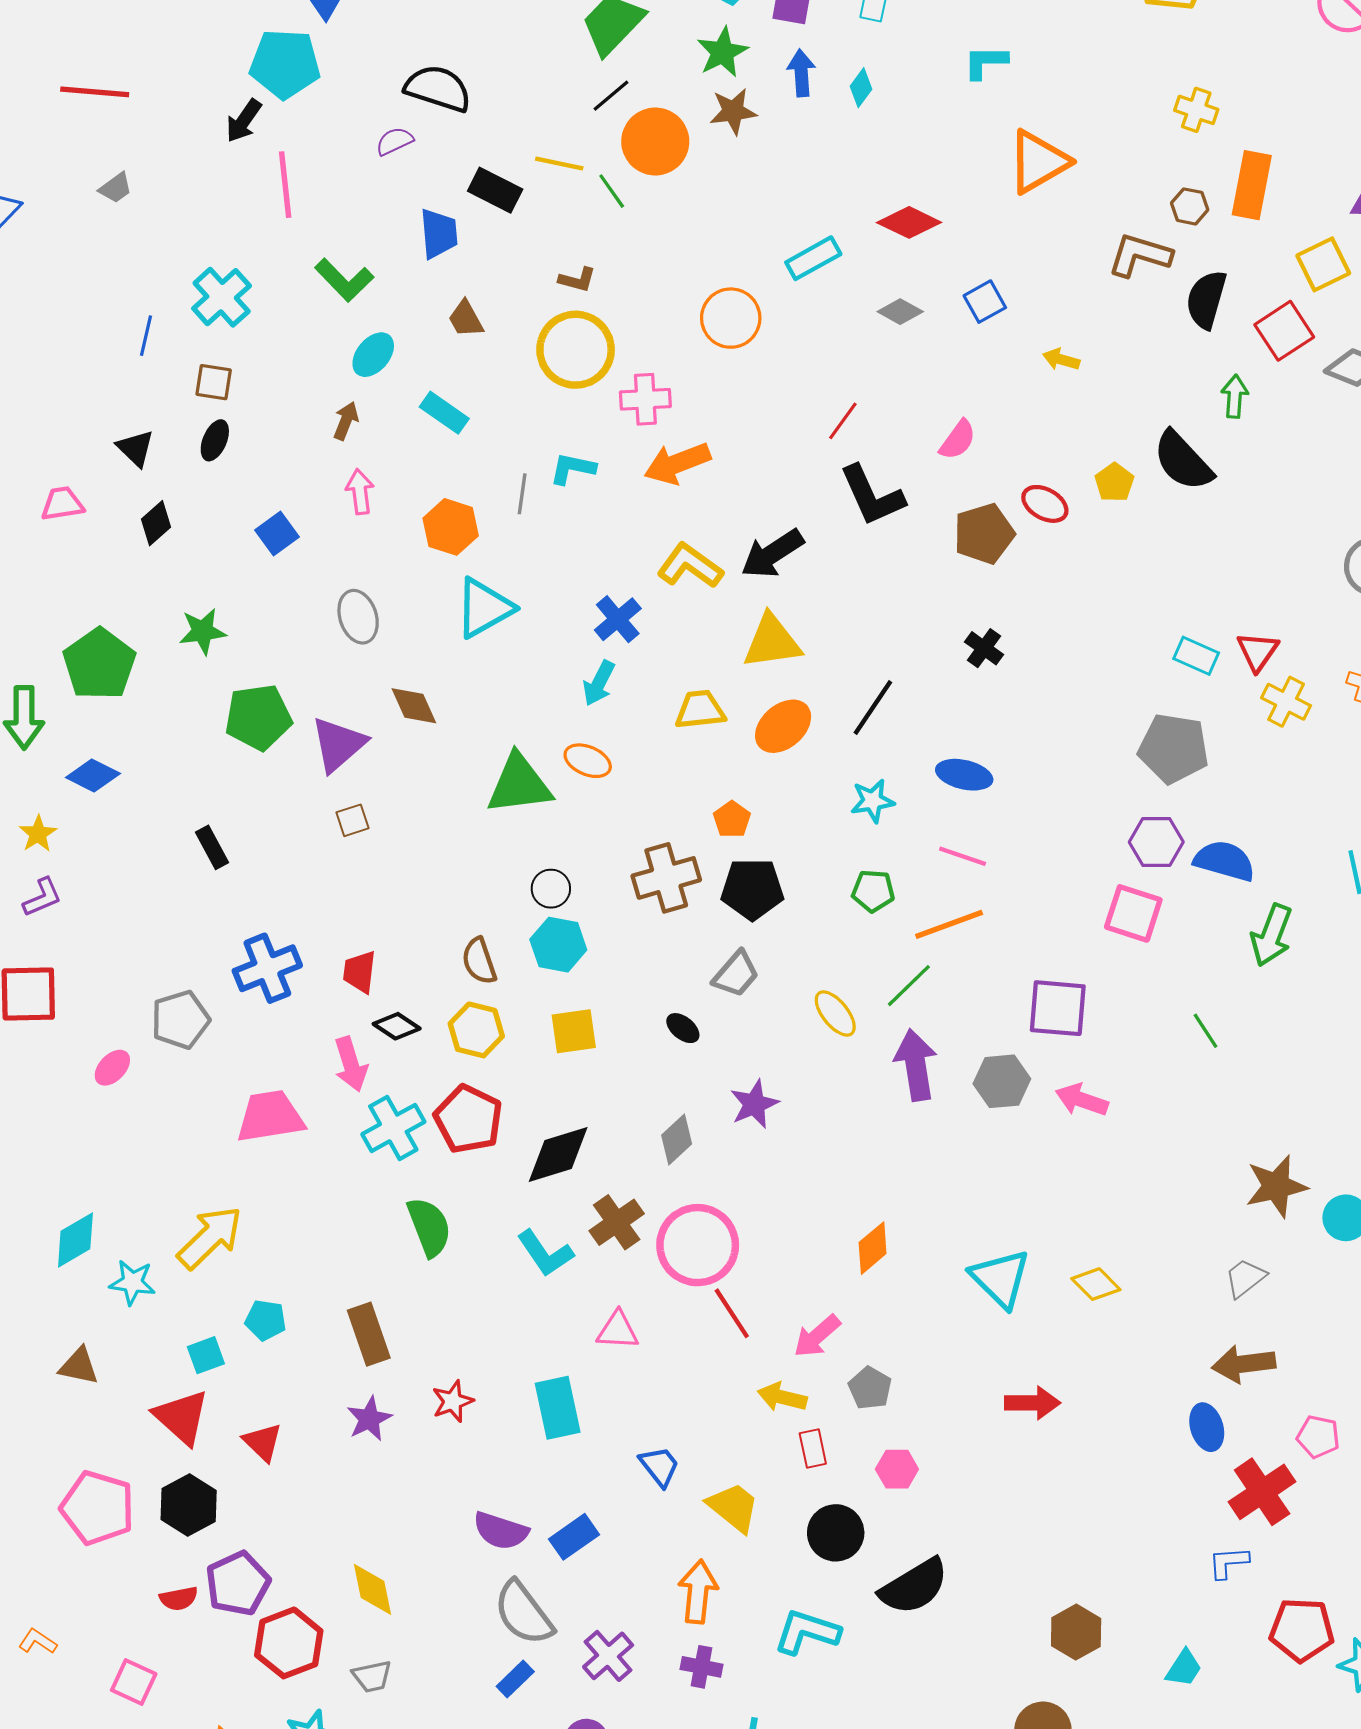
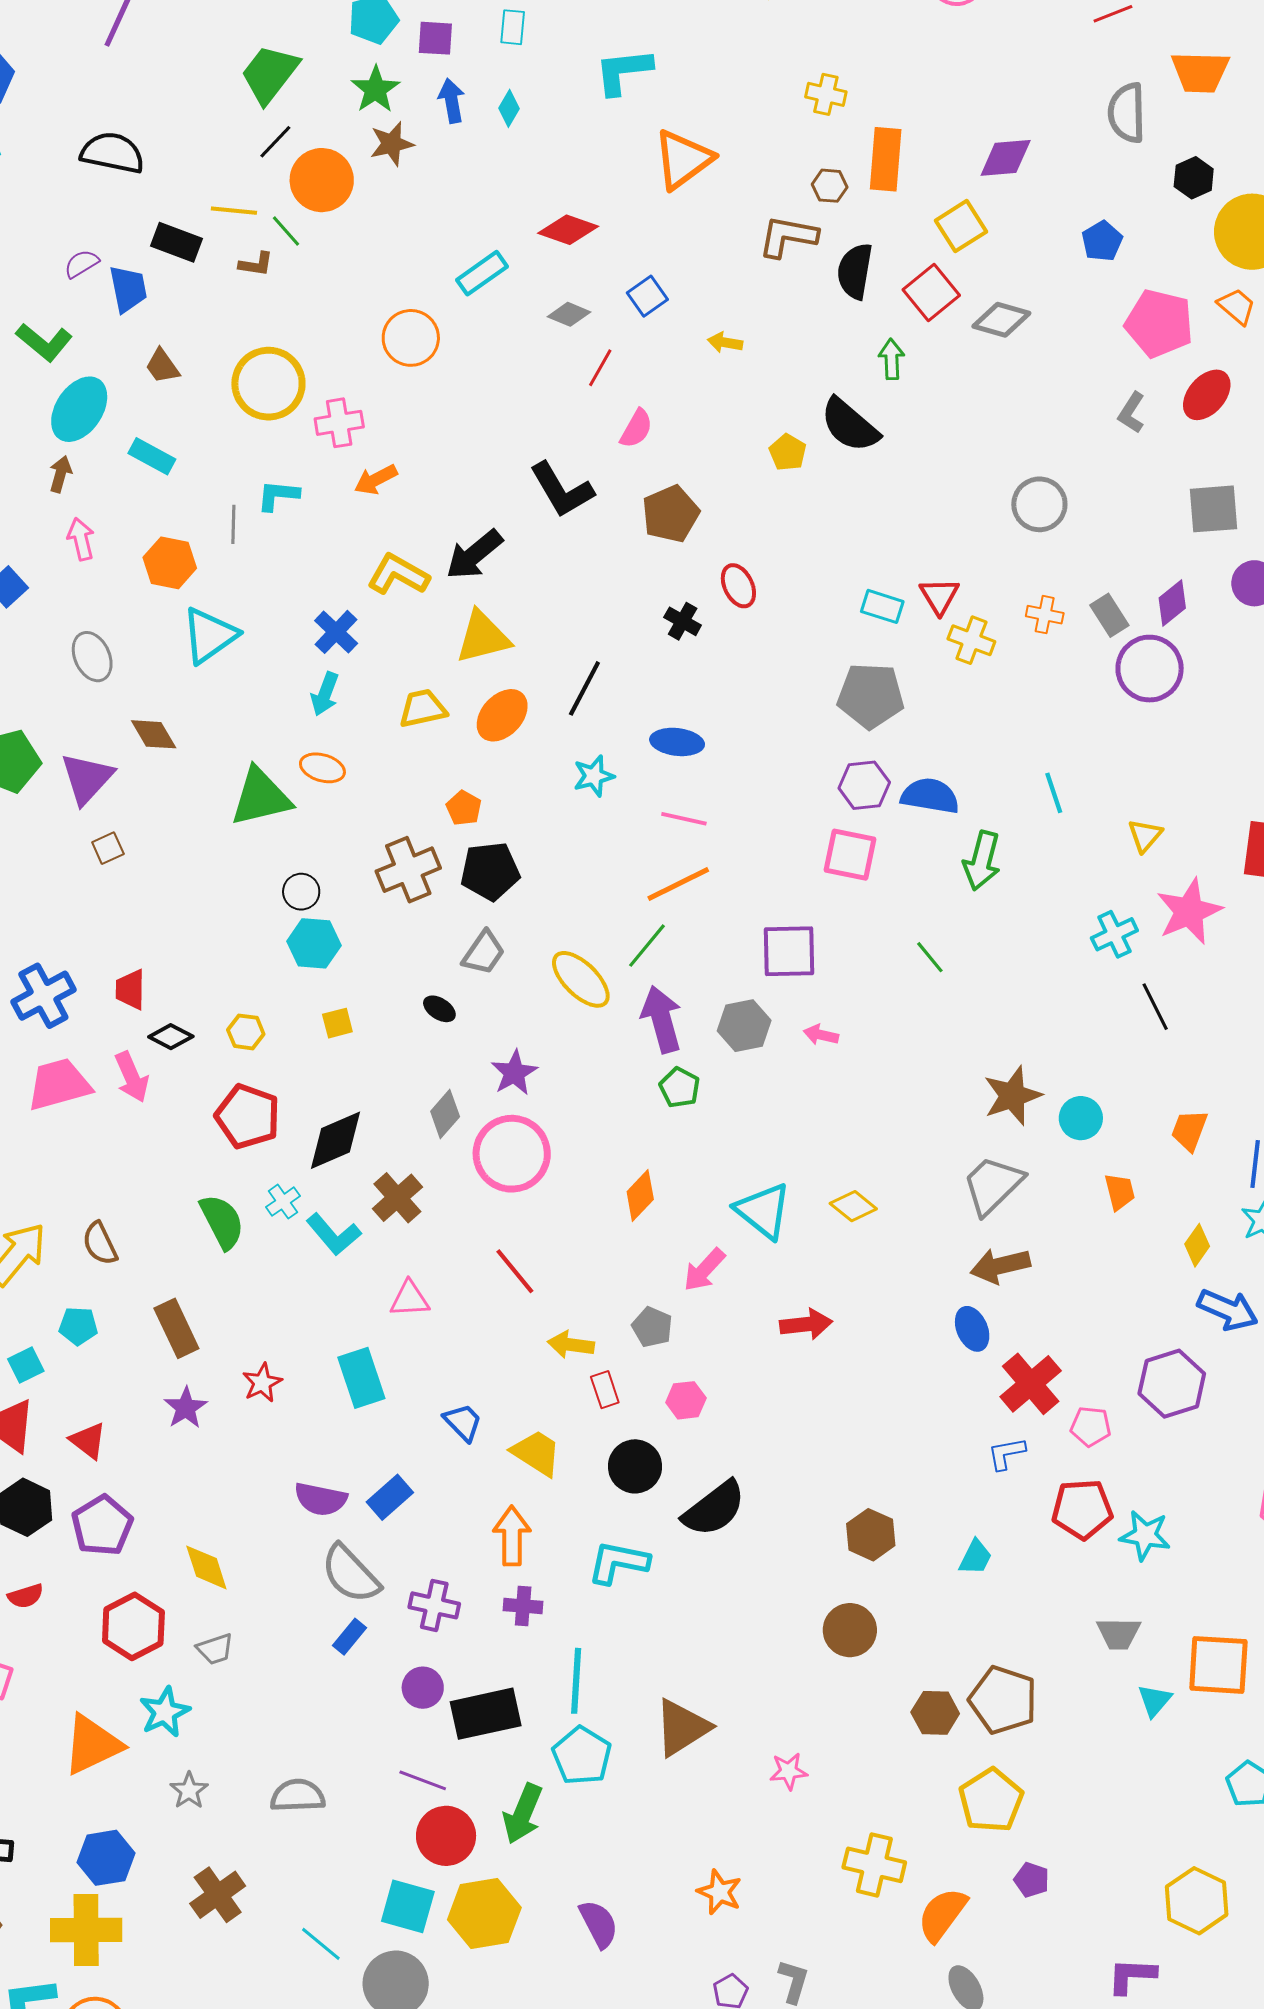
cyan L-shape: (985, 62) -> (623, 71), size x1.4
purple semicircle: (395, 141) -> (81, 264), moved
brown L-shape: (577, 280) -> (256, 264), moved
cyan ellipse: (373, 355) -> (79, 409), size x1.5
red line: (843, 421) -> (600, 368), moved
orange arrow: (677, 463) -> (376, 480), size x0.7
red ellipse: (1045, 504) -> (738, 586), moved, turned 42
green pentagon: (873, 891) -> (680, 1088), moved, turned 30
brown semicircle: (479, 961) -> (100, 1244), moved
yellow ellipse: (835, 1014) -> (581, 979), size x1.4
yellow hexagon: (476, 1030) -> (246, 1032), size x0.7
yellow square: (574, 1031) -> (337, 1023), size x0.7
pink arrow: (1082, 1100) -> (821, 1035), size x0.7
pink trapezoid: (270, 1117) -> (59, 1084), moved
cyan cross: (393, 1128) -> (283, 1202), moved, size x0.6
pink circle: (698, 1245) -> (512, 1154), moved
gray trapezoid: (1245, 1278) -> (993, 1185), size x1.6
pink arrow: (817, 1336) -> (704, 1270), moved
pink pentagon: (1318, 1437) -> (1091, 1426), moved
purple pentagon: (238, 1584) -> (102, 1526), moved
purple cross: (608, 1656) -> (434, 1605), turned -30

